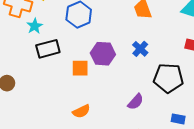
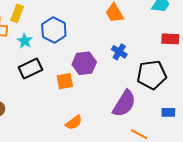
cyan star: (35, 26) -> (25, 41), moved
purple semicircle: (136, 102) -> (124, 104), size x1.6

